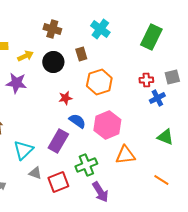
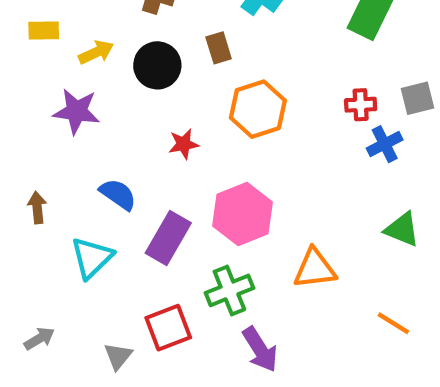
blue semicircle: (77, 121) -> (118, 194), moved
pink hexagon: (107, 125) -> (243, 214), moved
gray triangle: (35, 173) -> (118, 356), moved, turned 48

